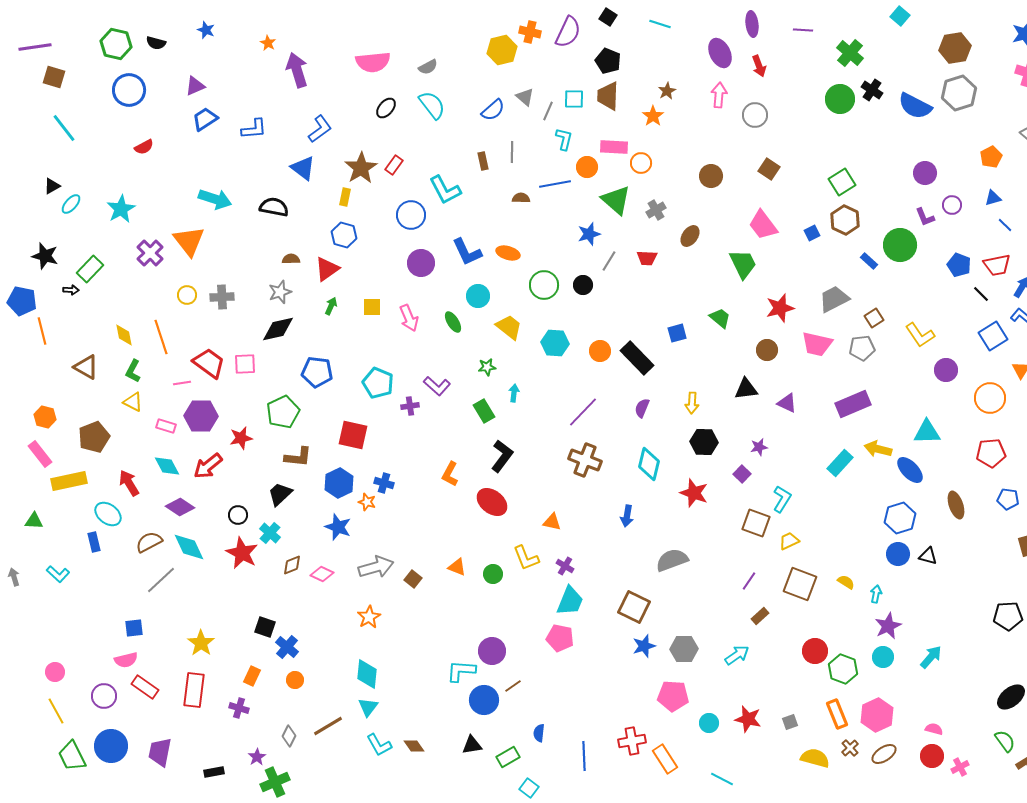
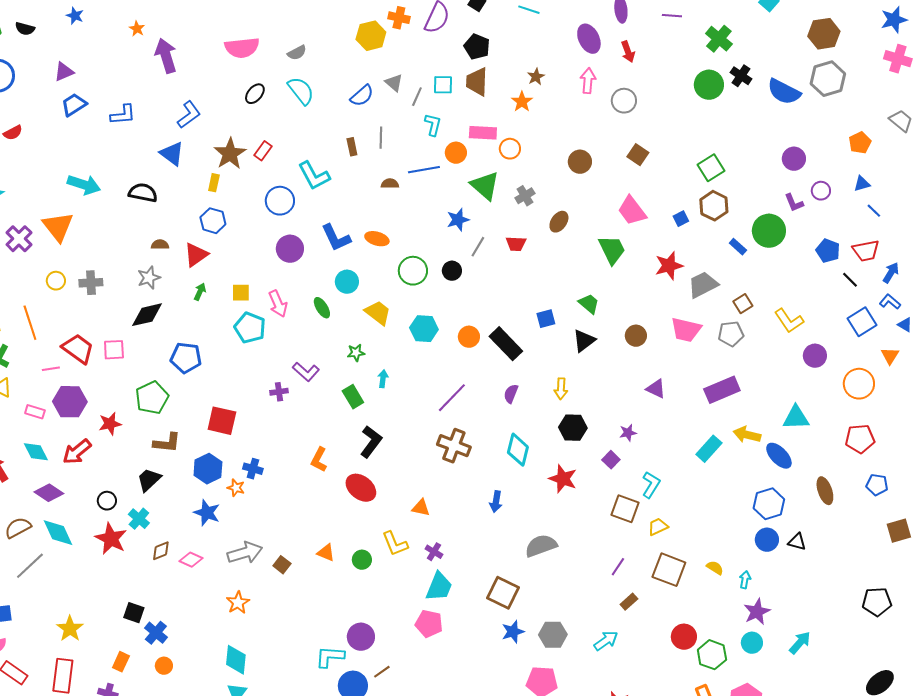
red star: (780, 308) -> (669, 266), moved
cyan pentagon: (378, 383) -> (250, 328), moved
black triangle: (746, 389) -> (584, 341), moved, turned -30

